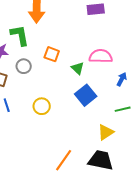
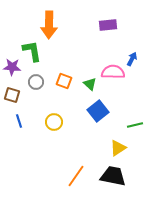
orange square: (52, 54) -> (64, 81), moved
blue arrow: (122, 79) -> (132, 59), moved

